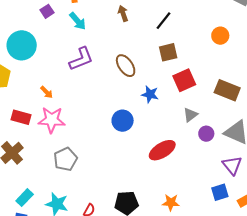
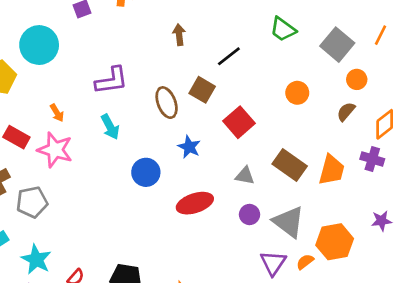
cyan arrow: (78, 21) -> (110, 127), moved
brown square: (168, 52) -> (202, 90), moved, turned 30
red square: (184, 80) -> (239, 122), moved, turned -30
gray triangle: (190, 115) -> (245, 176), moved, turned 35
red ellipse: (162, 150) -> (195, 203), moved
gray pentagon: (65, 159) -> (32, 202), moved

